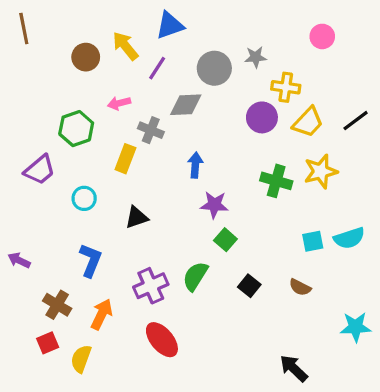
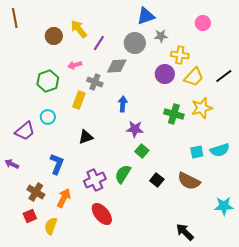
blue triangle: (170, 25) -> (146, 16), moved
purple trapezoid: (40, 170) -> (25, 131), moved
cyan circle: (84, 198) -> (48, 117), moved
brown semicircle: (300, 287) -> (189, 181), size x1.6

